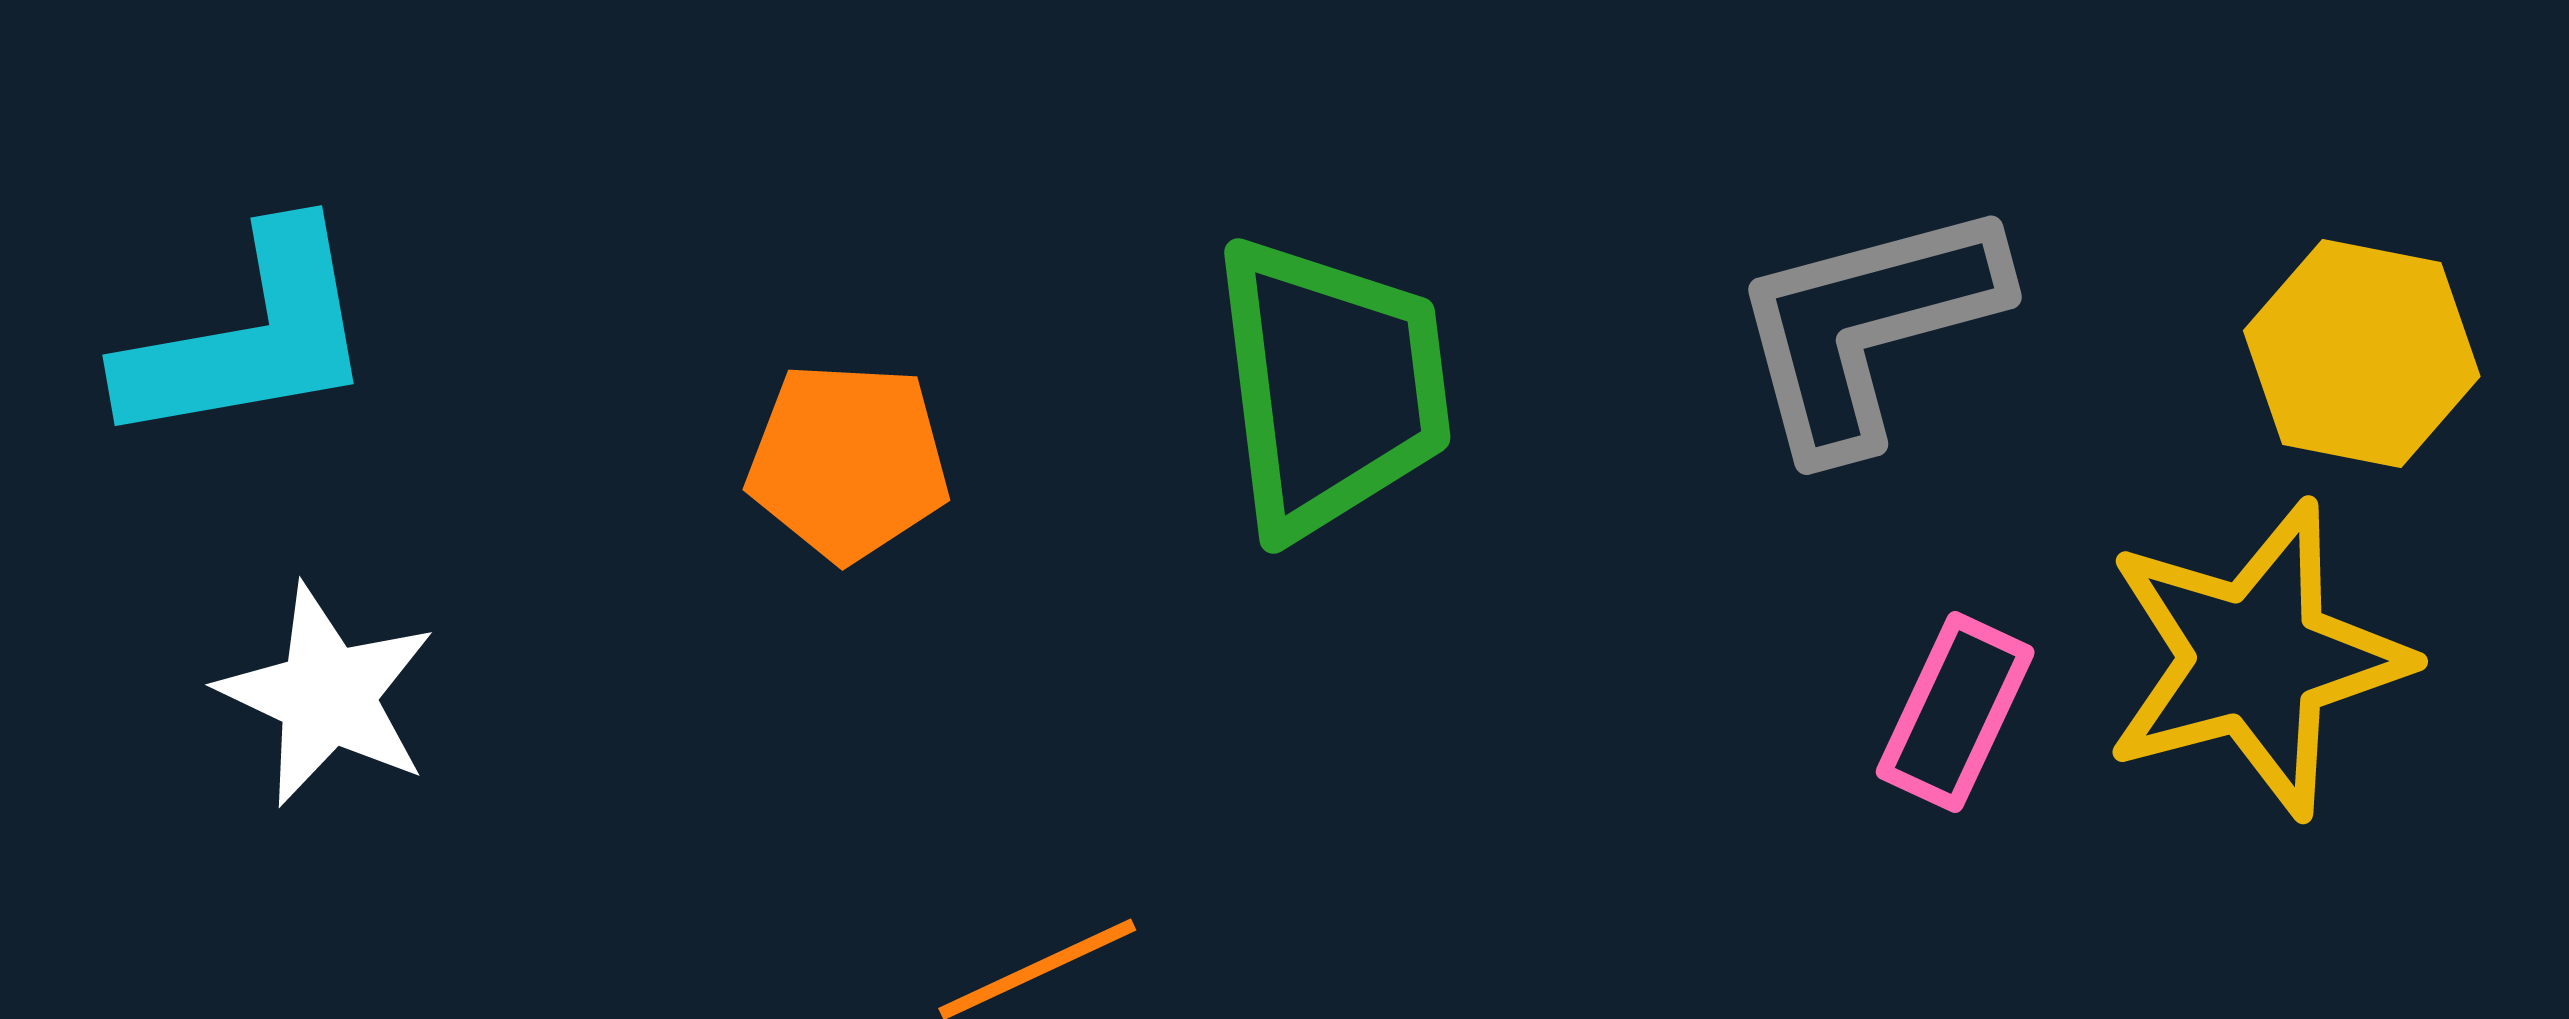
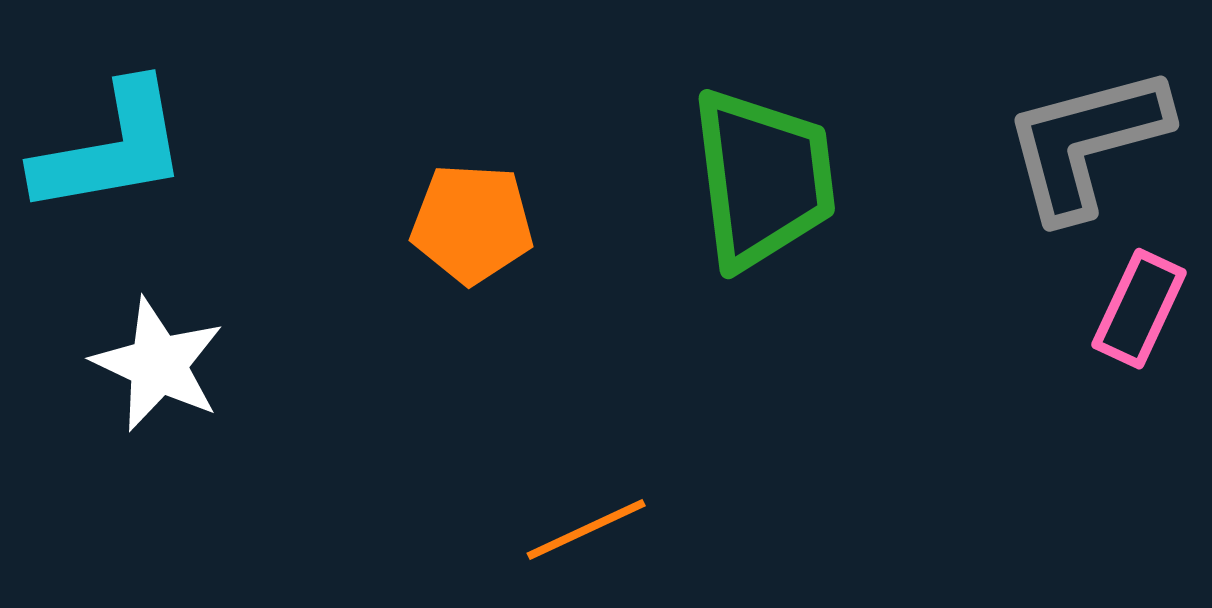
pink rectangle: (1955, 712) -> (1139, 309), moved

